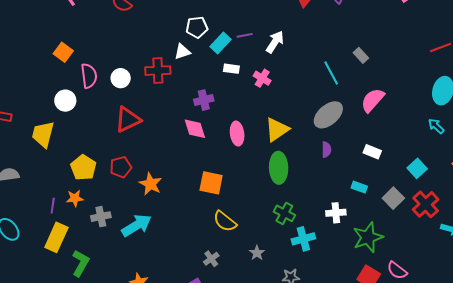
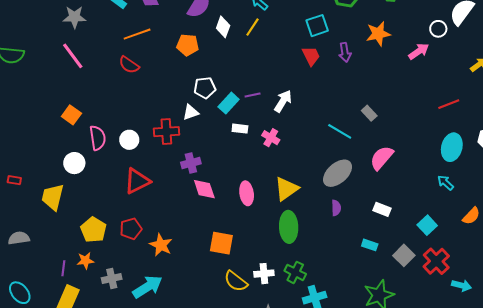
cyan line: (331, 73) -> (340, 131), turned -30
purple cross: (204, 100) -> (191, 163), moved
white cross: (336, 213) -> (264, 274), moved

